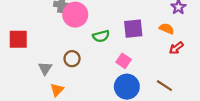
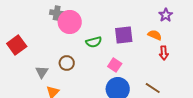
red square: (18, 39) -> (17, 45), turned -36
red arrow: (176, 48) -> (164, 53), turned -56

